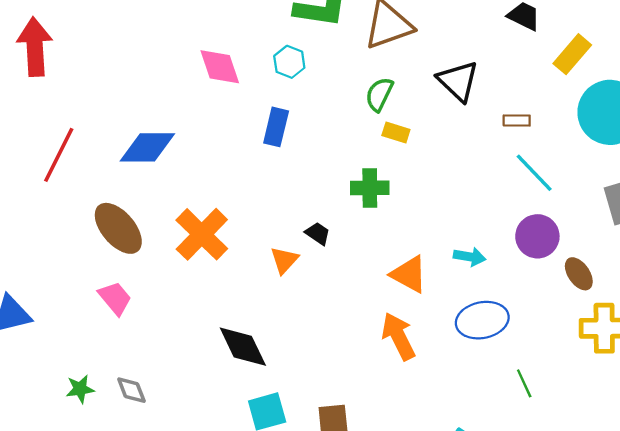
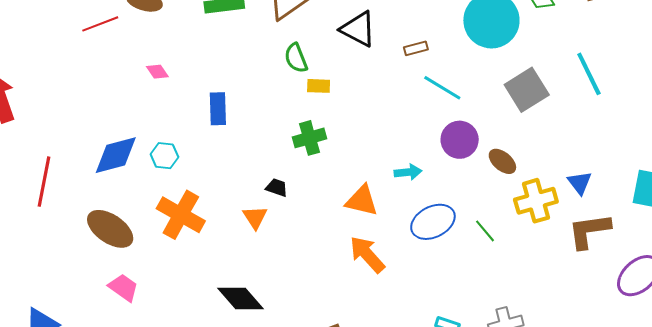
cyan hexagon: (289, 62) -> (164, 156), moved
pink diamond: (220, 67) -> (157, 72), size x0.6
green semicircle: (379, 94) -> (296, 58), turned -32
green line: (524, 383) -> (485, 231), moved

